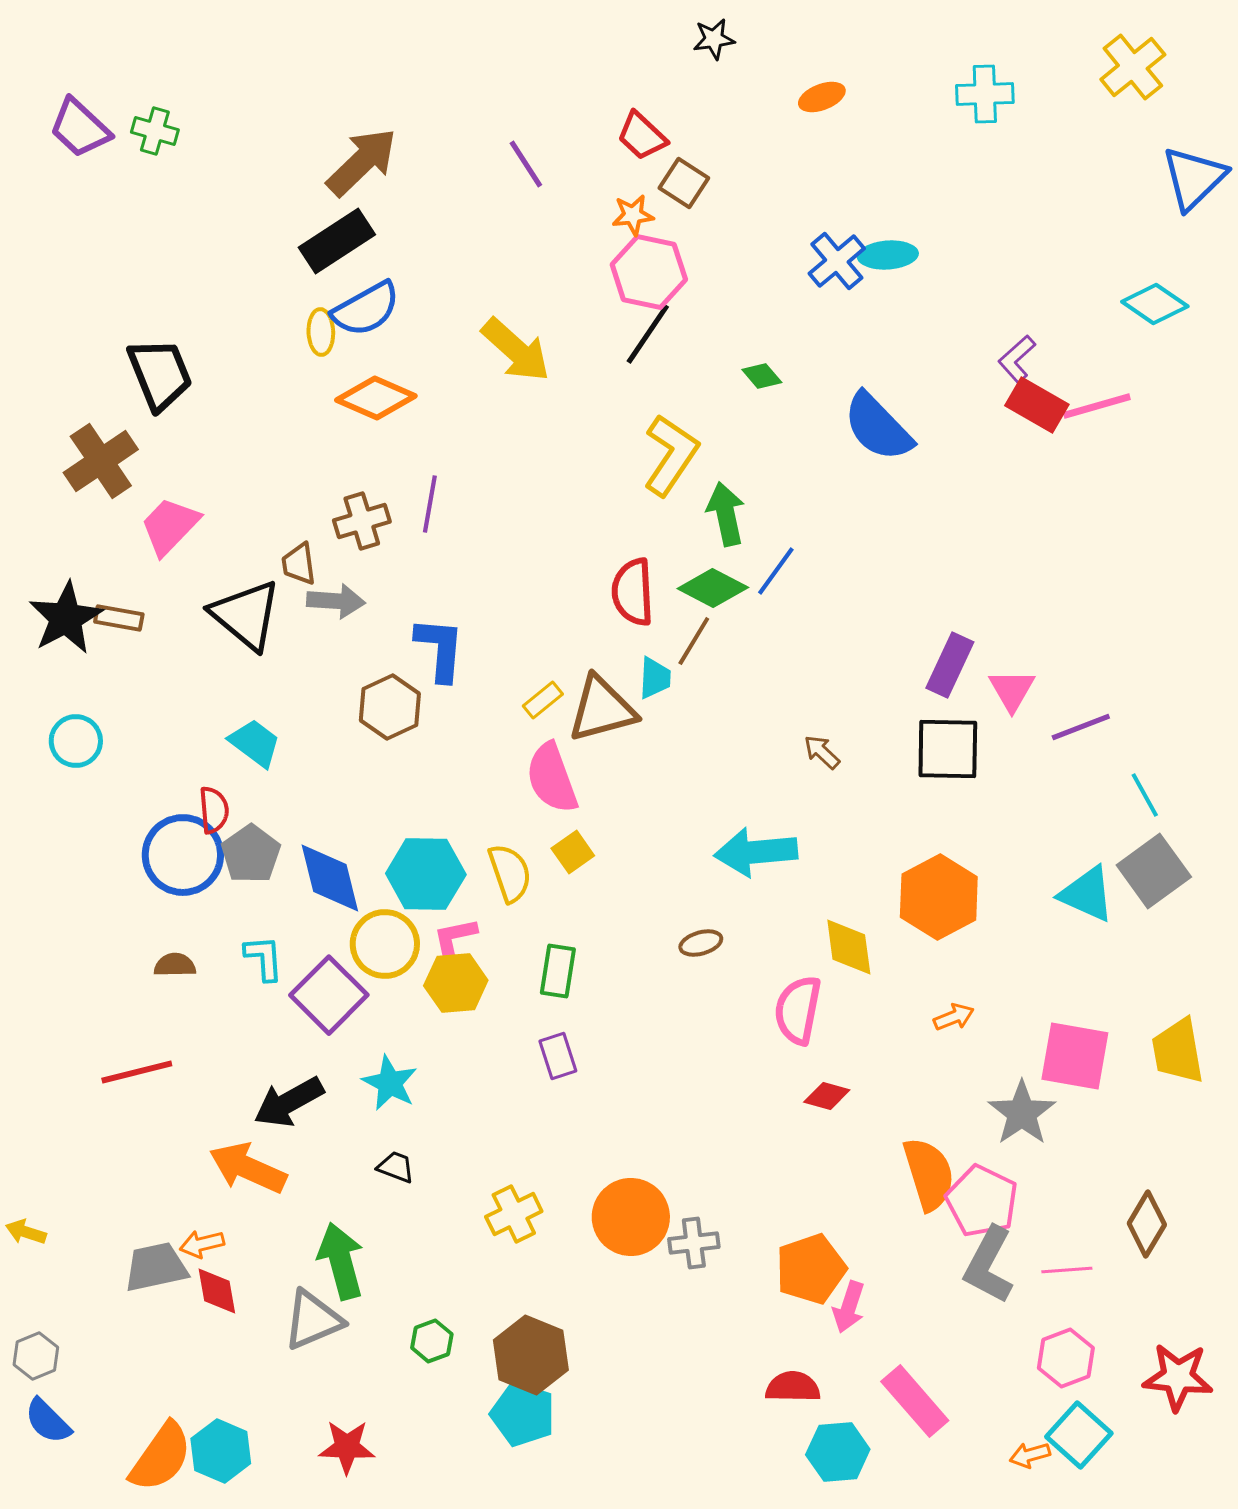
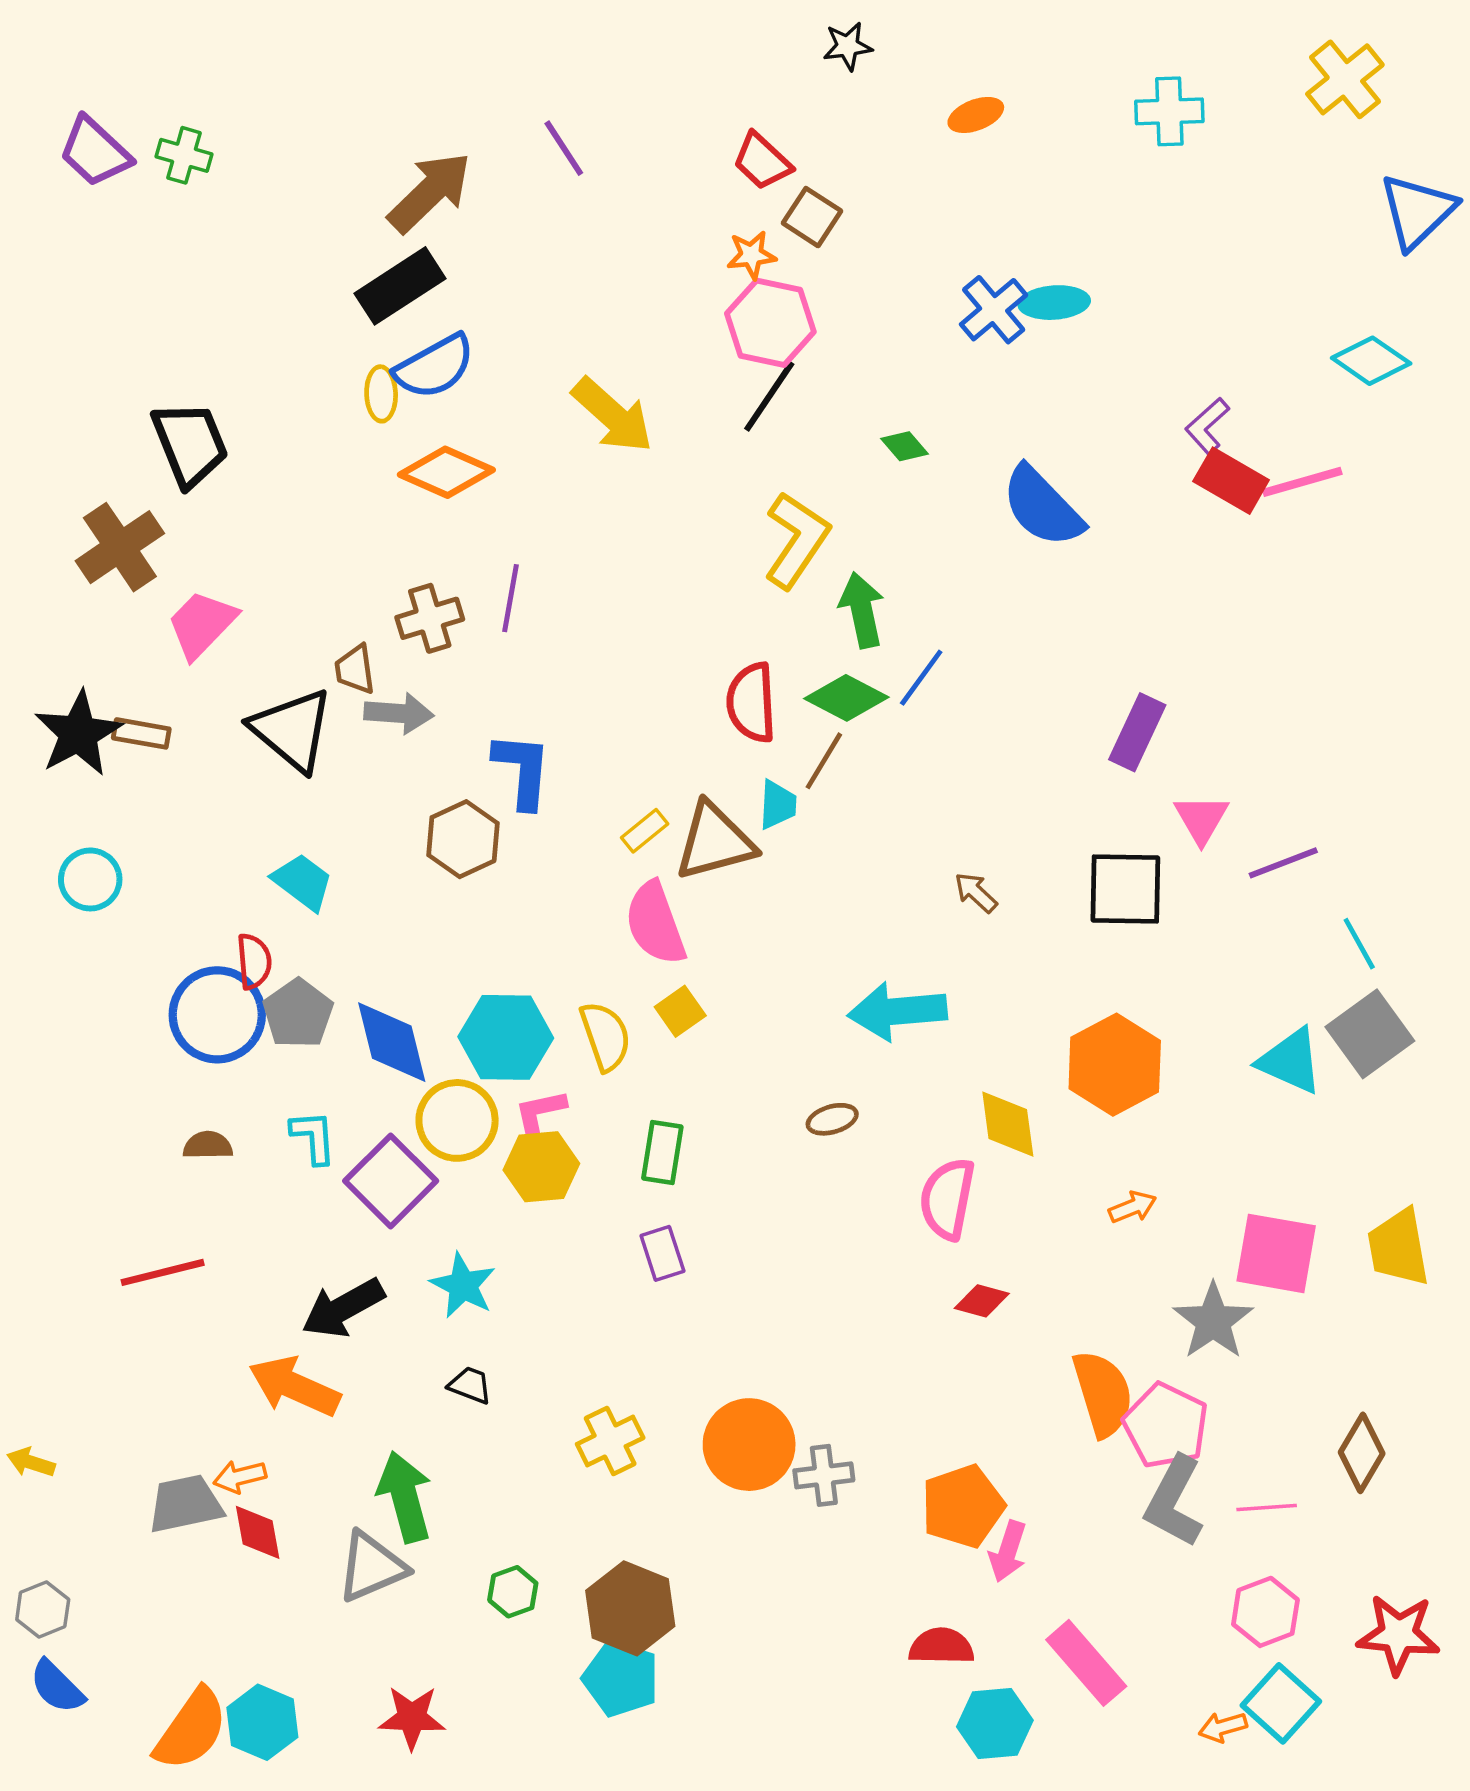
purple line: (526, 164) -> (564, 148), moved
purple rectangle: (950, 665) -> (1137, 732), moved

